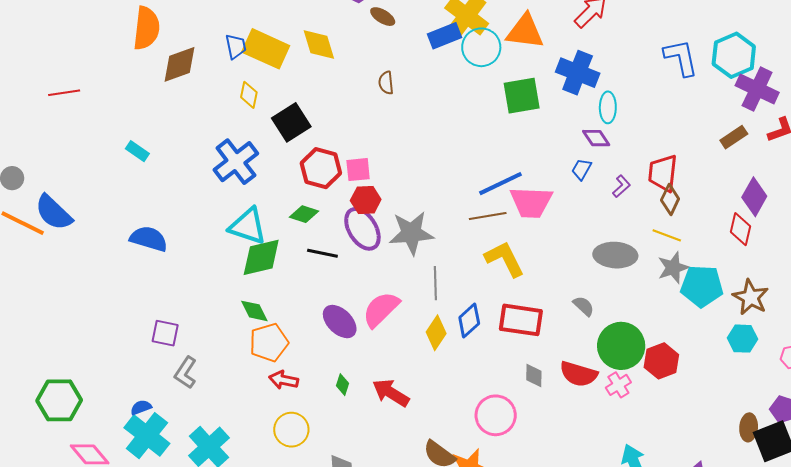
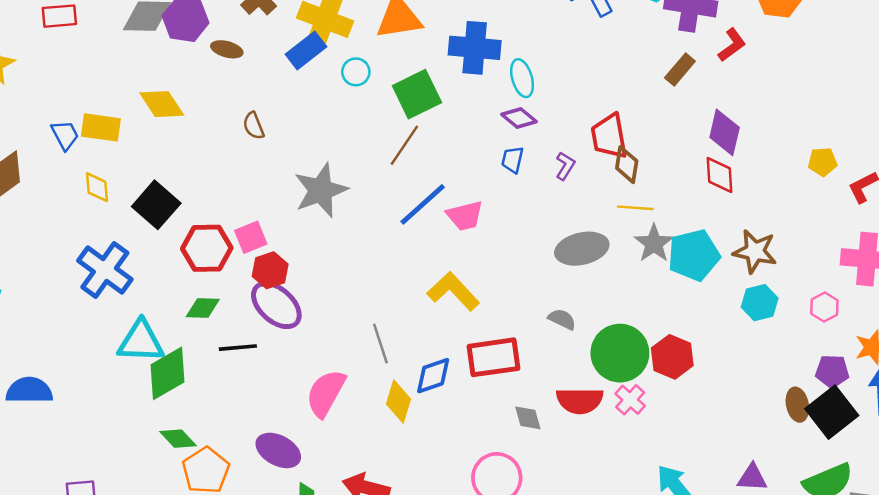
cyan circle: (481, 47) -> (356, 72), moved, size x0.6
yellow rectangle: (266, 49) -> (101, 127), size x0.7
pink trapezoid: (531, 202) -> (465, 216), size x0.7
brown line: (488, 216) -> (404, 145), moved, turned -30
gray star: (411, 233) -> (321, 190), moved
blue diamond: (469, 320) -> (433, 376), turned 40
purple ellipse: (340, 322) -> (278, 450), moved

